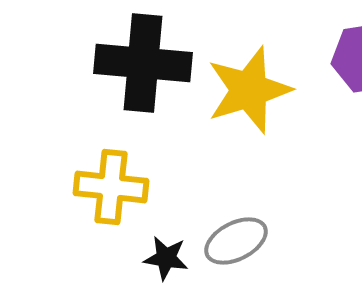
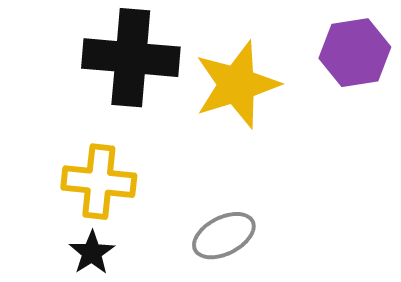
black star: (166, 258) -> (92, 253), moved, turned 30

